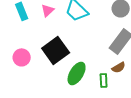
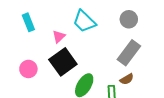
pink triangle: (48, 10) -> (59, 37), moved

